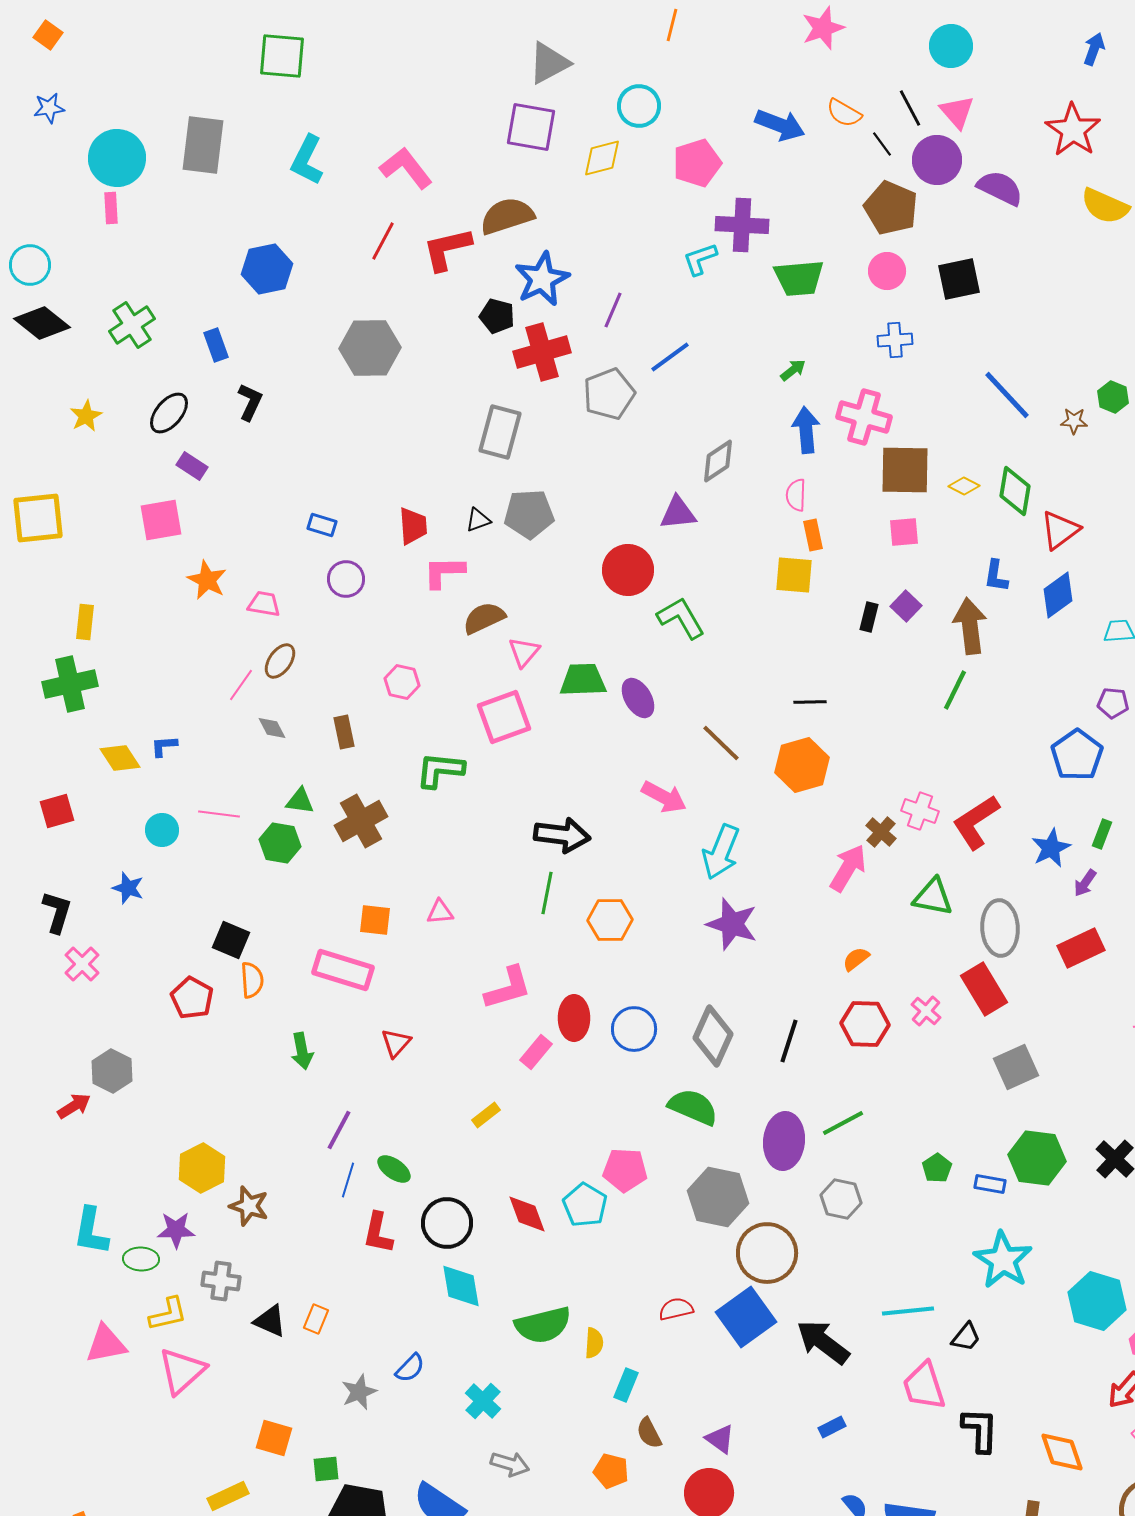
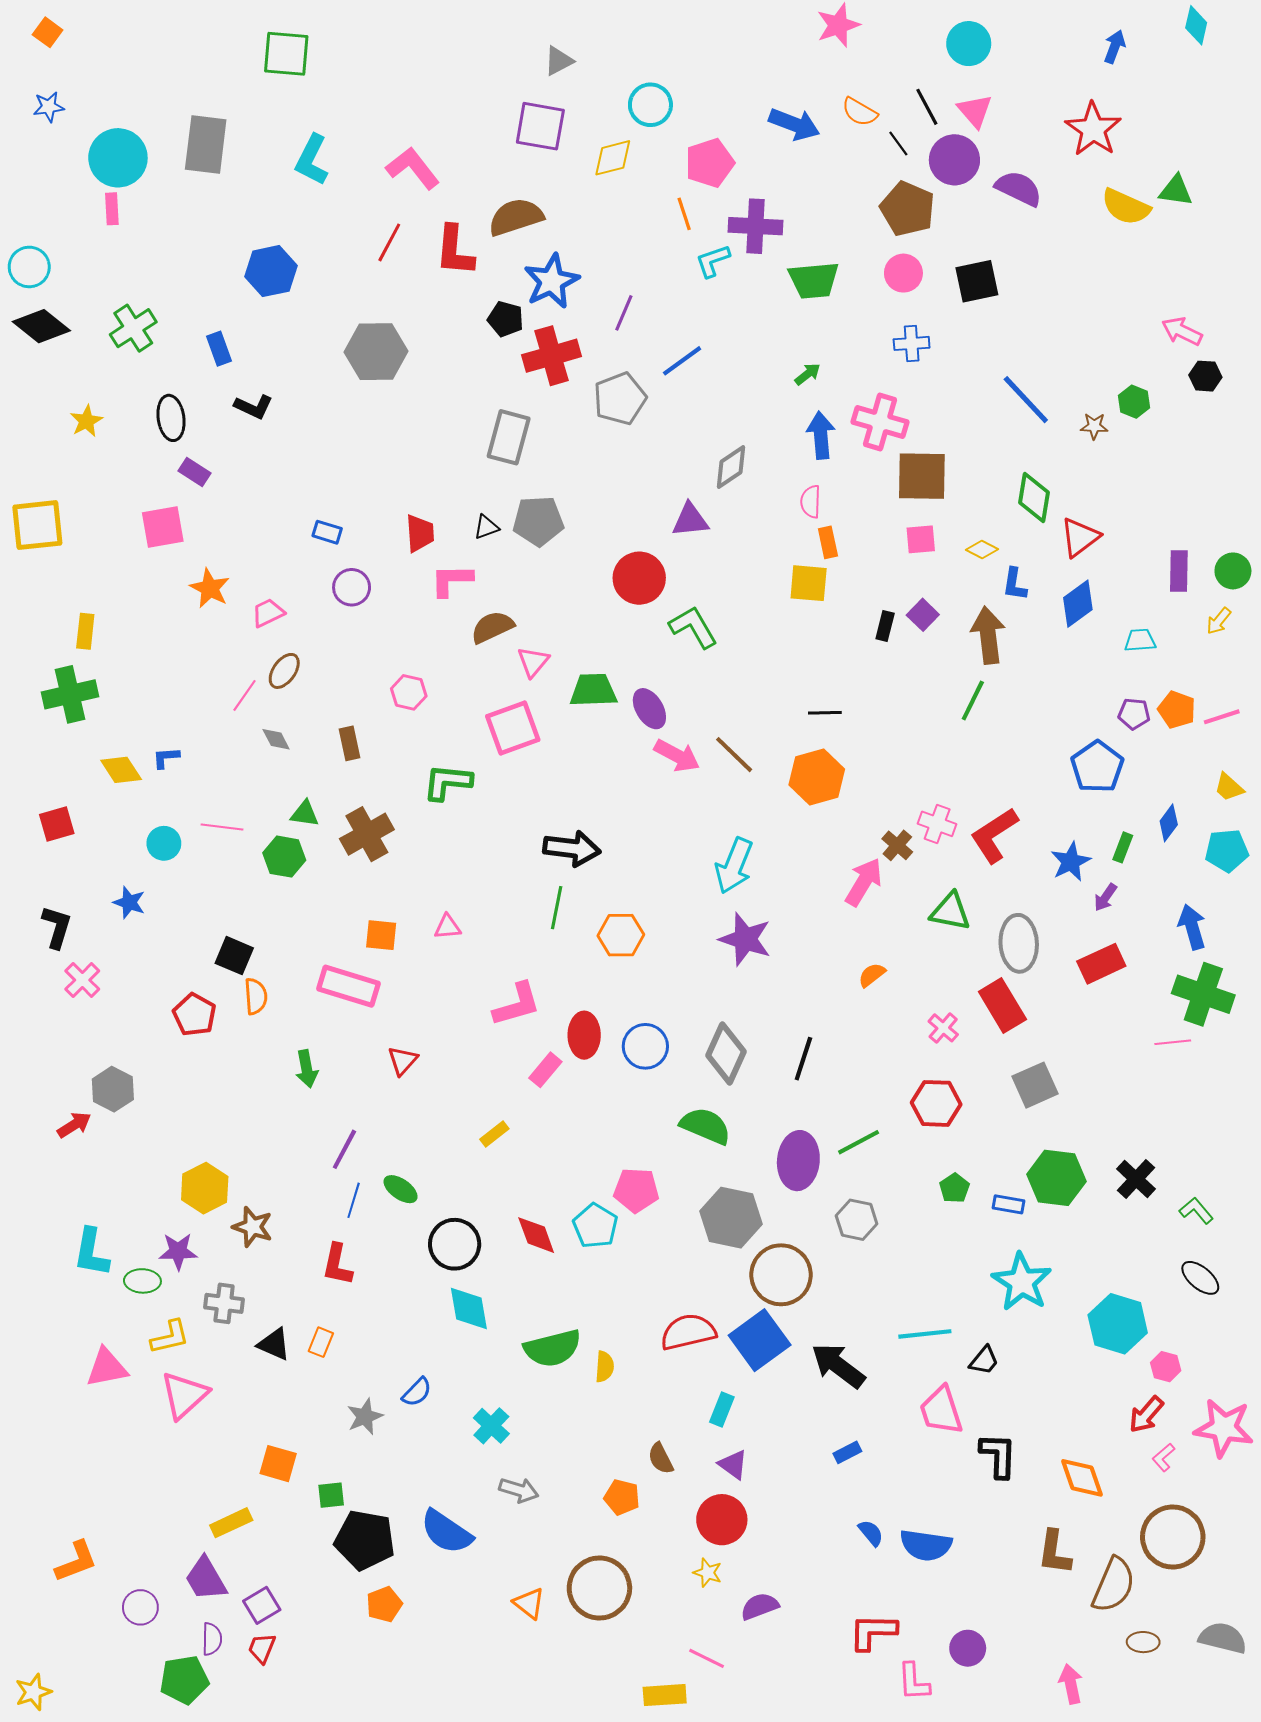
orange line: (672, 25) -> (684, 214), moved, turned -32
gray triangle: (549, 63) -> (559, 61), size x0.7
red L-shape: (447, 249) -> (455, 251), turned -72
black L-shape: (250, 402) -> (254, 407), turned 90
black ellipse: (169, 413) -> (171, 418), turned -48
yellow diamond: (964, 486) -> (982, 550), moved
pink trapezoid: (264, 604) -> (268, 613), turned -36
pink arrow: (664, 797) -> (677, 756), moved
red hexagon: (865, 1024) -> (936, 1103), moved
red L-shape: (378, 1233) -> (337, 1265), moved
red semicircle: (676, 1309) -> (688, 1332), size x1.6
cyan rectangle: (626, 1385) -> (722, 1409), moved

